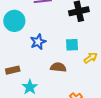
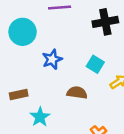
cyan square: (72, 45) -> (95, 64), turned 32

